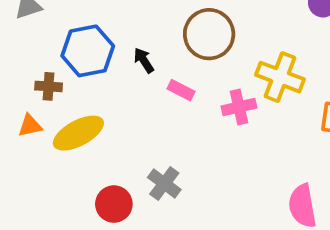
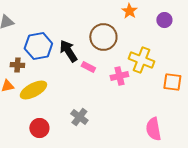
black arrow: (144, 60) -> (68, 51), size x1.6
red circle: (114, 204) -> (39, 128), moved

